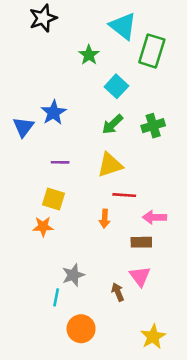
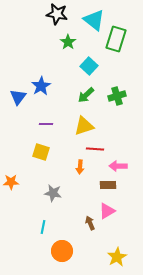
black star: (43, 18) -> (57, 14), moved, turned 30
orange star: (43, 227) -> (11, 182), moved
gray star: (73, 275) -> (53, 193), moved, turned 30
pink triangle: (140, 276) -> (107, 211), turned 36

